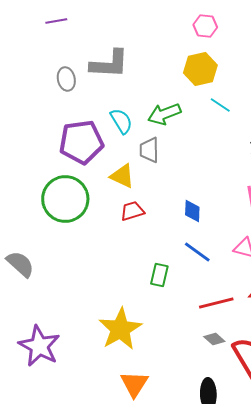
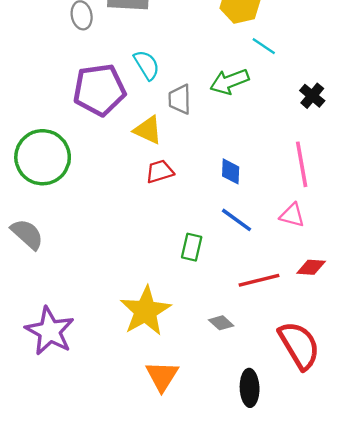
green arrow: (164, 114) -> (229, 82), moved
green circle: (65, 199) -> (43, 157), moved
gray diamond: (214, 339) -> (221, 323), moved

